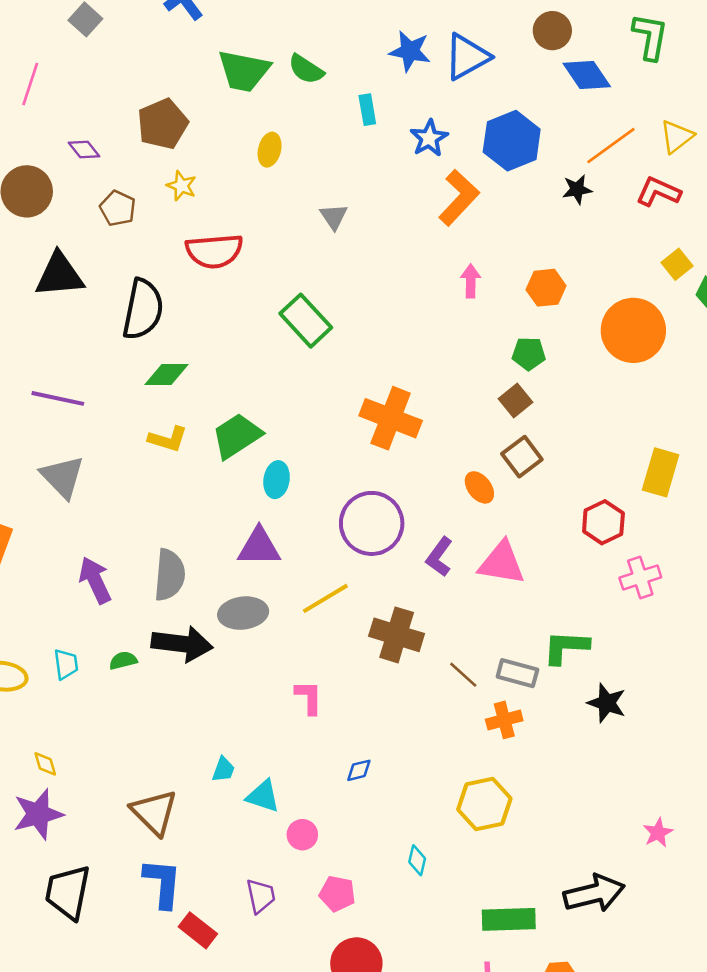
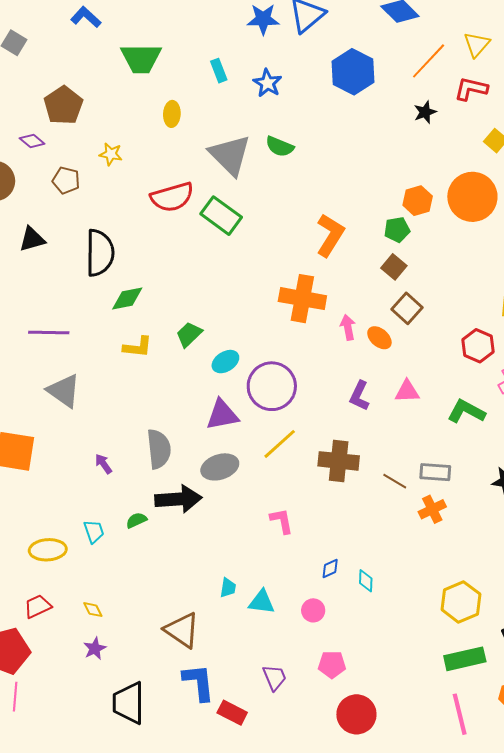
green semicircle: (306, 69) -> (280, 147), moved
cyan rectangle: (367, 110) -> (219, 71), moved
brown pentagon: (163, 124) -> (63, 105), moved
blue star: (429, 138) -> (267, 83), moved
black star: (577, 189) -> (425, 112), moved
orange L-shape: (459, 198) -> (330, 235), moved
gray triangle: (334, 217) -> (230, 155), size x2.0
red semicircle: (214, 251) -> (172, 197), moved
black triangle: (60, 275) -> (32, 239), size x0.7
pink arrow: (471, 281) -> (348, 327), moved
orange hexagon: (546, 288) -> (418, 201), moved
green rectangle: (306, 321) -> (221, 216), moved
green trapezoid: (237, 436) -> (189, 334), size x0.7
cyan ellipse: (277, 480) -> (225, 362), turned 60
purple circle: (372, 523) -> (272, 386), moved
pink triangle: (502, 563) -> (407, 391), size x0.7
purple arrow: (95, 580) -> (103, 464), size x0.6
green L-shape: (566, 647) -> (466, 411), moved, turned 36
yellow hexagon: (484, 804) -> (461, 602), moved
purple star: (38, 814) -> (95, 649), size x0.6
pink circle: (302, 835) -> (313, 610), moved
cyan diamond: (417, 860) -> (366, 581), moved

